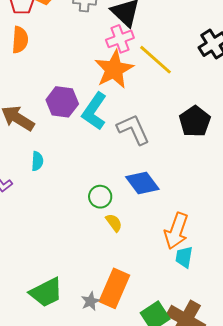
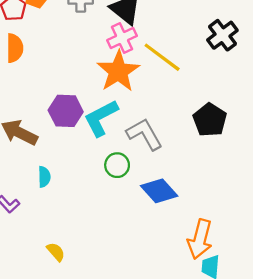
cyan L-shape: (94, 111) -> (101, 118), turned 33
green circle: (100, 197) -> (117, 165), moved
yellow semicircle: (114, 223) -> (56, 252), moved

